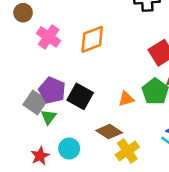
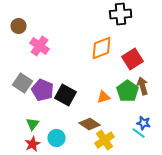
orange diamond: (92, 39) -> (102, 48), moved
gray square: (35, 102) -> (23, 83), moved
green triangle: (49, 117) -> (33, 124), moved

